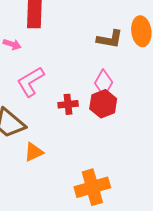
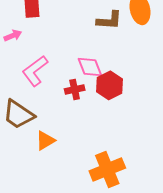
pink arrow: (12, 44) -> (13, 36), turned -36
pink diamond: (104, 83) -> (90, 67), moved, turned -44

